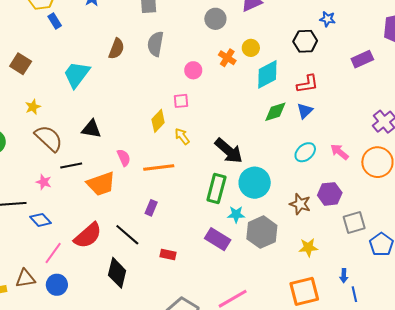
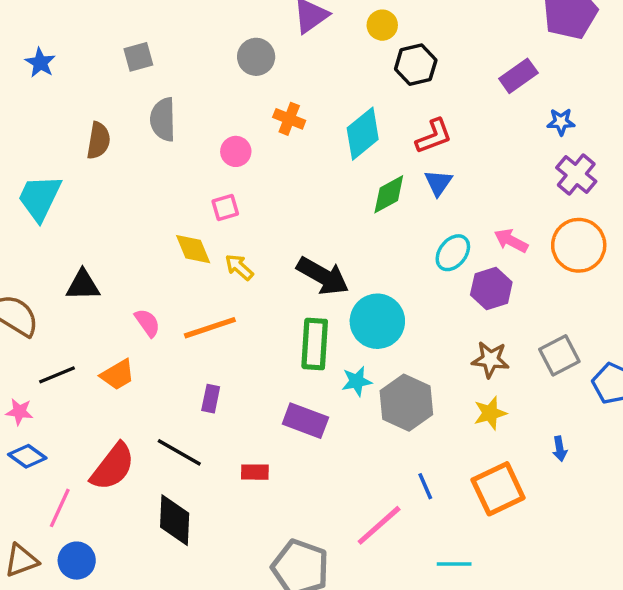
blue star: (327, 19) -> (561, 122), moved
yellow circle: (251, 48) -> (382, 25), moved
yellow diamond: (158, 121) -> (193, 249), turned -55
black line: (71, 166) -> (57, 375), moved
pink star: (44, 182) -> (19, 412), moved
orange trapezoid: (101, 184) -> (118, 375), size x0.7
purple hexagon: (330, 194) -> (491, 289), moved
brown star: (300, 204) -> (490, 359), moved
purple rectangle: (218, 239) -> (305, 421), moved
blue line: (354, 294) -> (425, 486), moved

